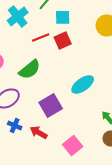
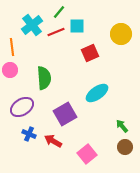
red line: (41, 37) -> (56, 32), moved
red square: (63, 40) -> (90, 53), moved
green semicircle: (30, 69) -> (44, 78), turned -55

